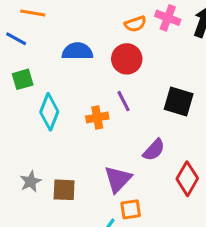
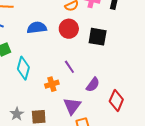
purple line: (123, 101) -> (69, 67), moved
black square: (179, 102) -> (98, 37), moved
orange cross: (97, 118) -> (52, 84), moved

